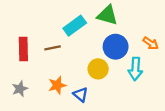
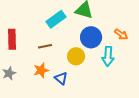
brown line: (53, 48) -> (45, 46), moved

